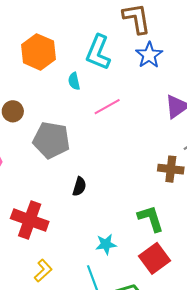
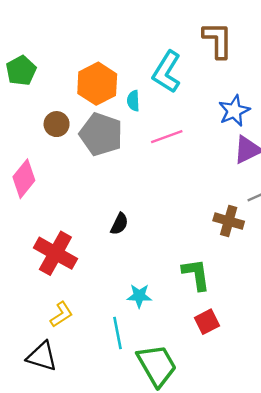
orange hexagon: (38, 52) -> (97, 84), moved
blue star: (149, 55) -> (234, 111), moved
gray pentagon: (51, 140) -> (101, 134), moved
red square: (154, 258) -> (207, 322), moved, size x0.7

